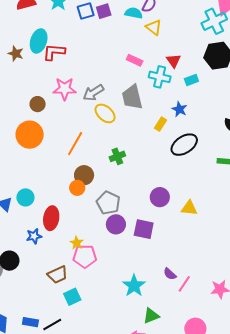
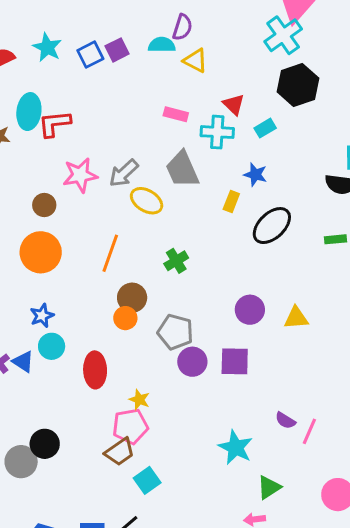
blue star: (34, 236) -> (42, 316), moved
pink pentagon: (85, 256) -> (130, 426), moved

